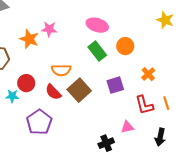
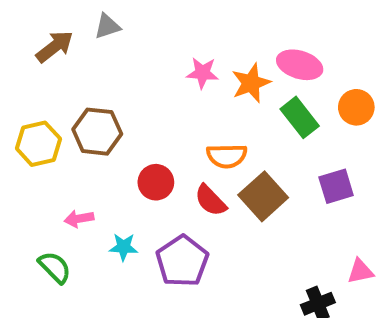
orange star: (29, 39) -> (251, 83), moved, turned 30
cyan star: (12, 96) -> (123, 247), moved

